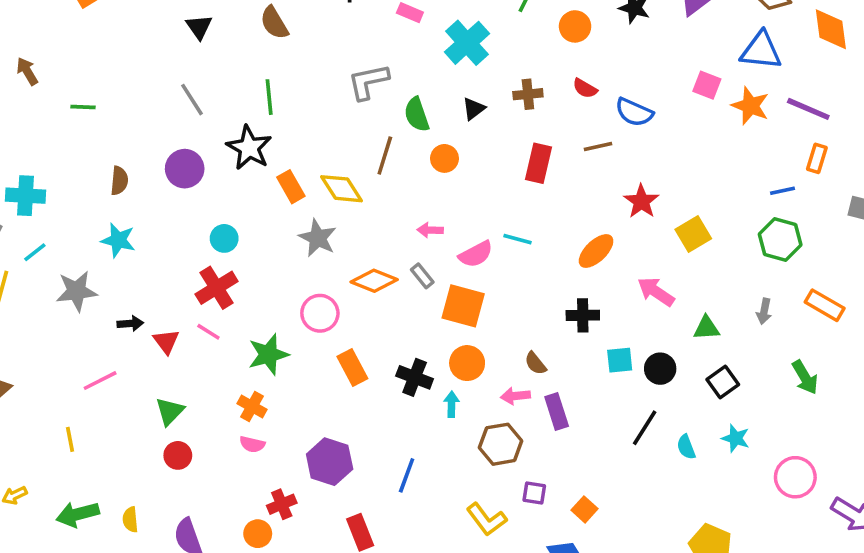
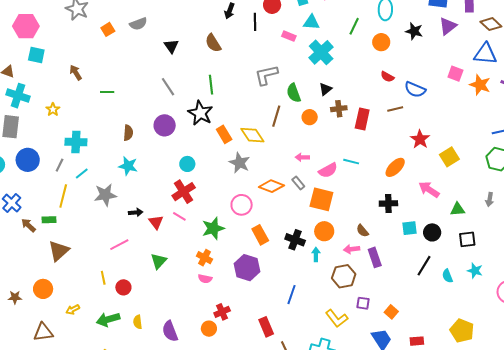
brown cross: (528, 94) -> (339, 109), moved
black square: (723, 382) -> (467, 239), turned 30
red circle: (178, 455) -> (123, 287), moved
purple hexagon: (330, 462) -> (247, 268), moved

